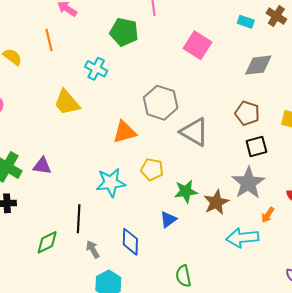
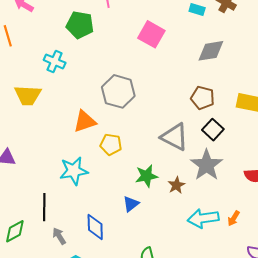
yellow trapezoid: (67, 102) -> (28, 95), turned -44
gray triangle: (194, 132) -> (175, 137), moved
black square: (256, 146) -> (213, 130), turned -30
yellow pentagon: (152, 169) -> (111, 144), moved
brown star: (216, 202) -> (176, 185), size x0.7
orange arrow: (268, 215) -> (234, 218), moved

